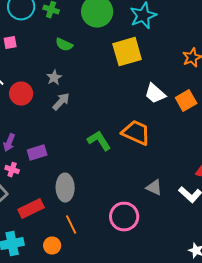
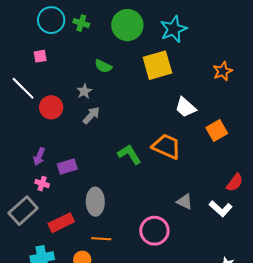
green semicircle: (64, 45) -> (103, 66), moved
orange square: (186, 101) -> (217, 130), moved
orange line: (71, 225) -> (101, 239), turned -60

